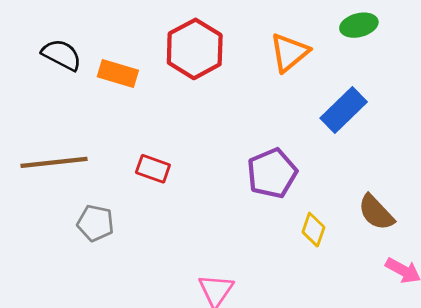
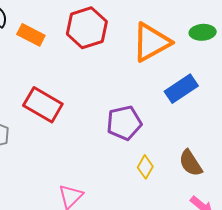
orange triangle: (289, 52) -> (151, 42), size x1.4
red rectangle: (153, 169) -> (43, 105), size x1.6

